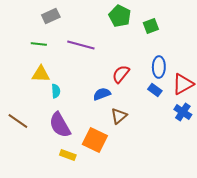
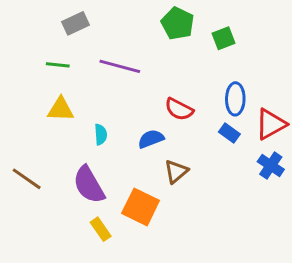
red semicircle: (121, 74) -> (179, 109), turned -102
cyan semicircle: (56, 91) -> (101, 134), moved
yellow rectangle: (68, 155) -> (101, 229), turned 35

